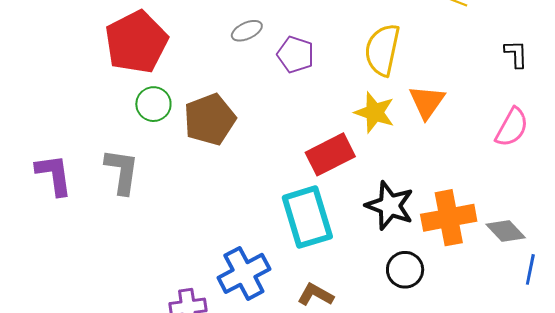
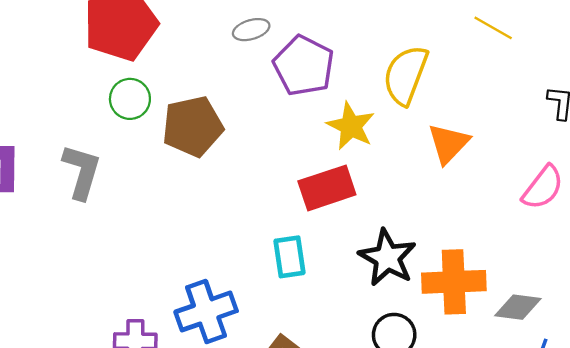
purple pentagon: (296, 55) -> (304, 66), size x1.4
yellow star: (375, 112) -> (351, 126), moved
cyan rectangle: (307, 217) -> (290, 257), size x0.6
gray diamond: (506, 231) -> (518, 307), turned -48

